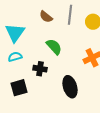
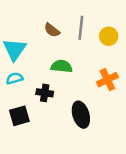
green semicircle: (54, 47) -> (62, 66), turned -42

